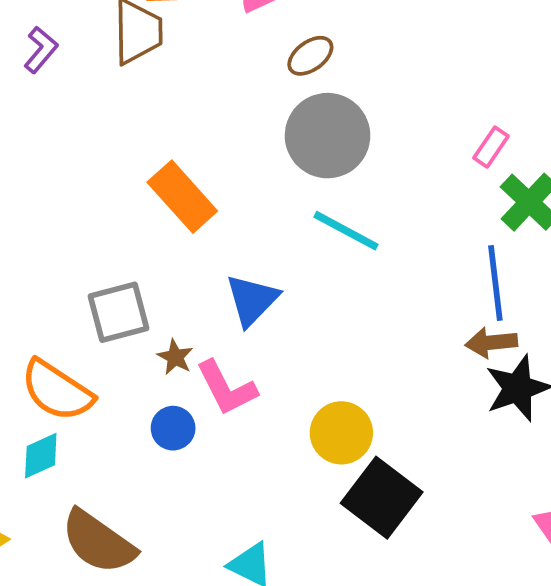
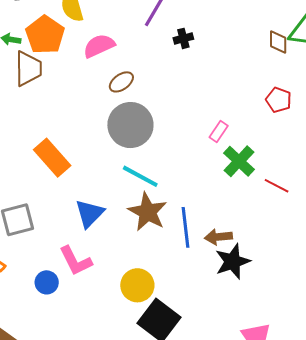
blue line: (495, 283) -> (186, 227), moved
brown star: (175, 357) -> (148, 212), moved, size x2.0

